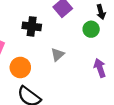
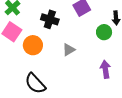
orange circle: (20, 67) -> (33, 45), moved

